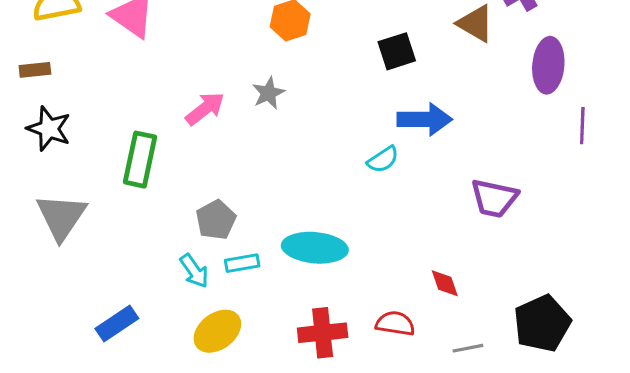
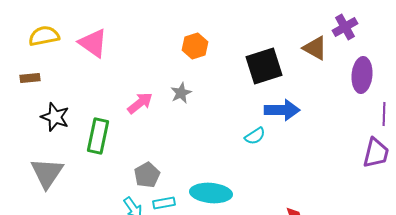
black square: (397, 51) -> (264, 66), size x1.5
black star: (49, 129) -> (55, 117), moved
purple trapezoid: (494, 198) -> (376, 153), moved, turned -88

